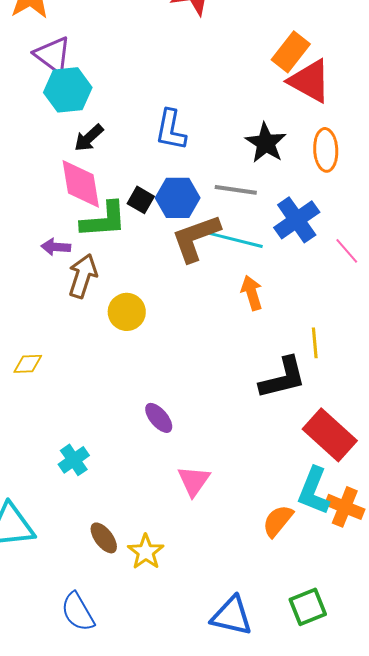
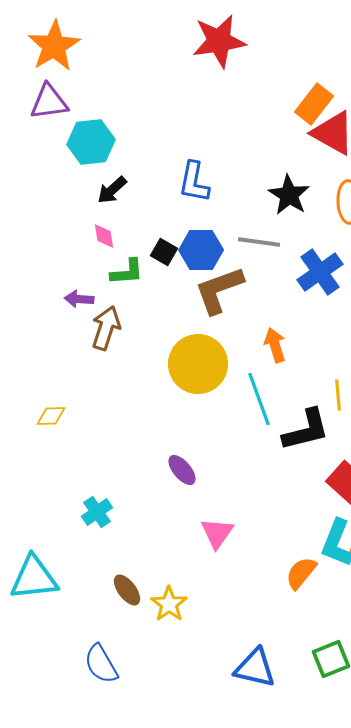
purple triangle: (53, 55) -> (49, 102), moved, turned -45
pink diamond: (81, 184) -> (104, 236), size x0.5
green L-shape: (104, 220) -> (127, 272), size x0.7
cyan line: (236, 240) -> (259, 399), moved, turned 56
yellow circle: (127, 312) -> (198, 364), moved, size x1.6

